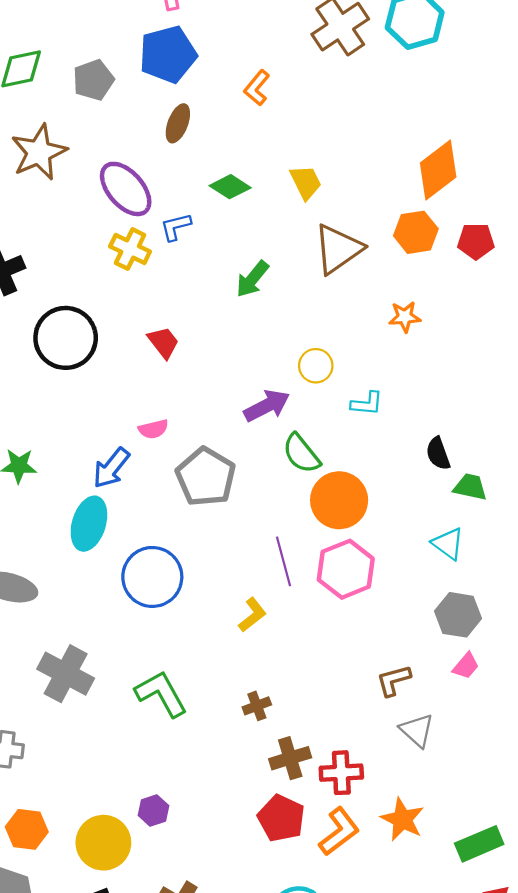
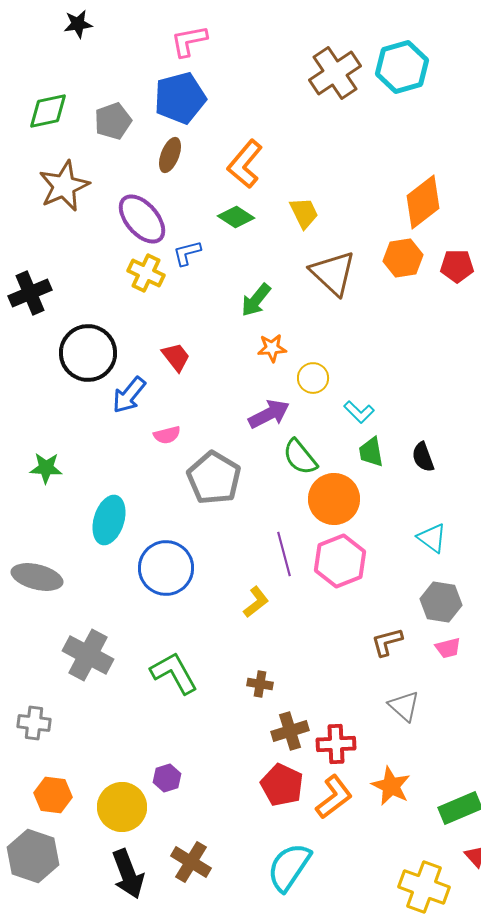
orange L-shape: (257, 88) -> (245, 164), moved, size x1.5
brown ellipse: (178, 123) -> (170, 155), moved
brown triangle: (338, 249) -> (333, 273), turned -42
orange star: (405, 317) -> (272, 348), moved
cyan L-shape: (367, 404) -> (359, 412), turned 40
blue arrow: (111, 468) -> (129, 395), moved
green trapezoid: (470, 487) -> (371, 452), moved, turned -112
pink trapezoid: (466, 666) -> (448, 648), turned 36
brown L-shape: (394, 680) -> (387, 642), moved
brown cross: (257, 706) -> (260, 684), turned 30

